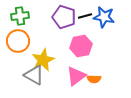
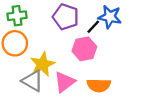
black line: (85, 16) -> (93, 27), moved, turned -32
pink triangle: (76, 76) -> (65, 82), moved
orange semicircle: (94, 79) -> (99, 85), size x1.5

